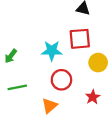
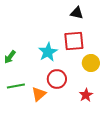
cyan star: (52, 51) -> (48, 52), turned -30
orange triangle: (50, 106) -> (39, 94), moved

